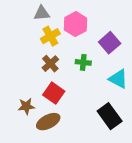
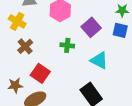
yellow cross: (50, 36) -> (17, 21), moved, turned -30
brown cross: (50, 64) -> (25, 46), moved

